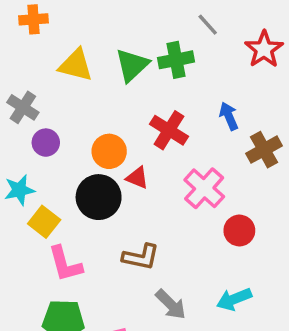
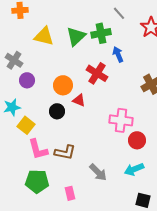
blue arrow: (229, 116) -> (118, 54), moved
pink cross: (204, 188) -> (121, 120), moved, turned -35
black circle: (99, 197) -> (57, 111), size x0.6
red circle: (239, 231) -> (137, 140), moved
brown L-shape: (141, 257) -> (65, 152), moved

